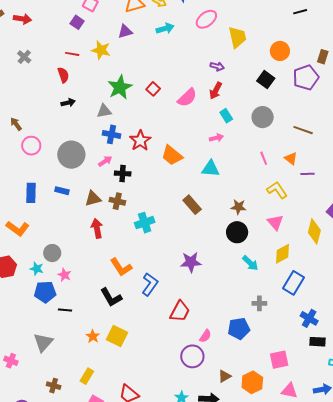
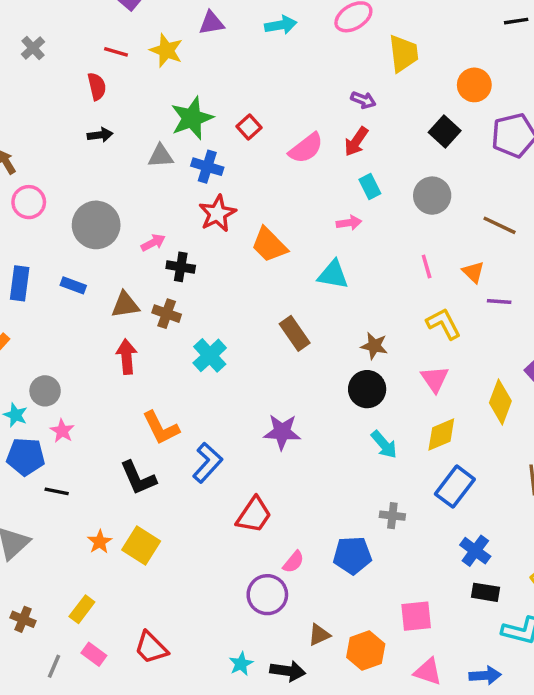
blue cross: (112, 134) -> (207, 167), moved
cyan cross: (145, 223) -> (210, 355), turned -30

